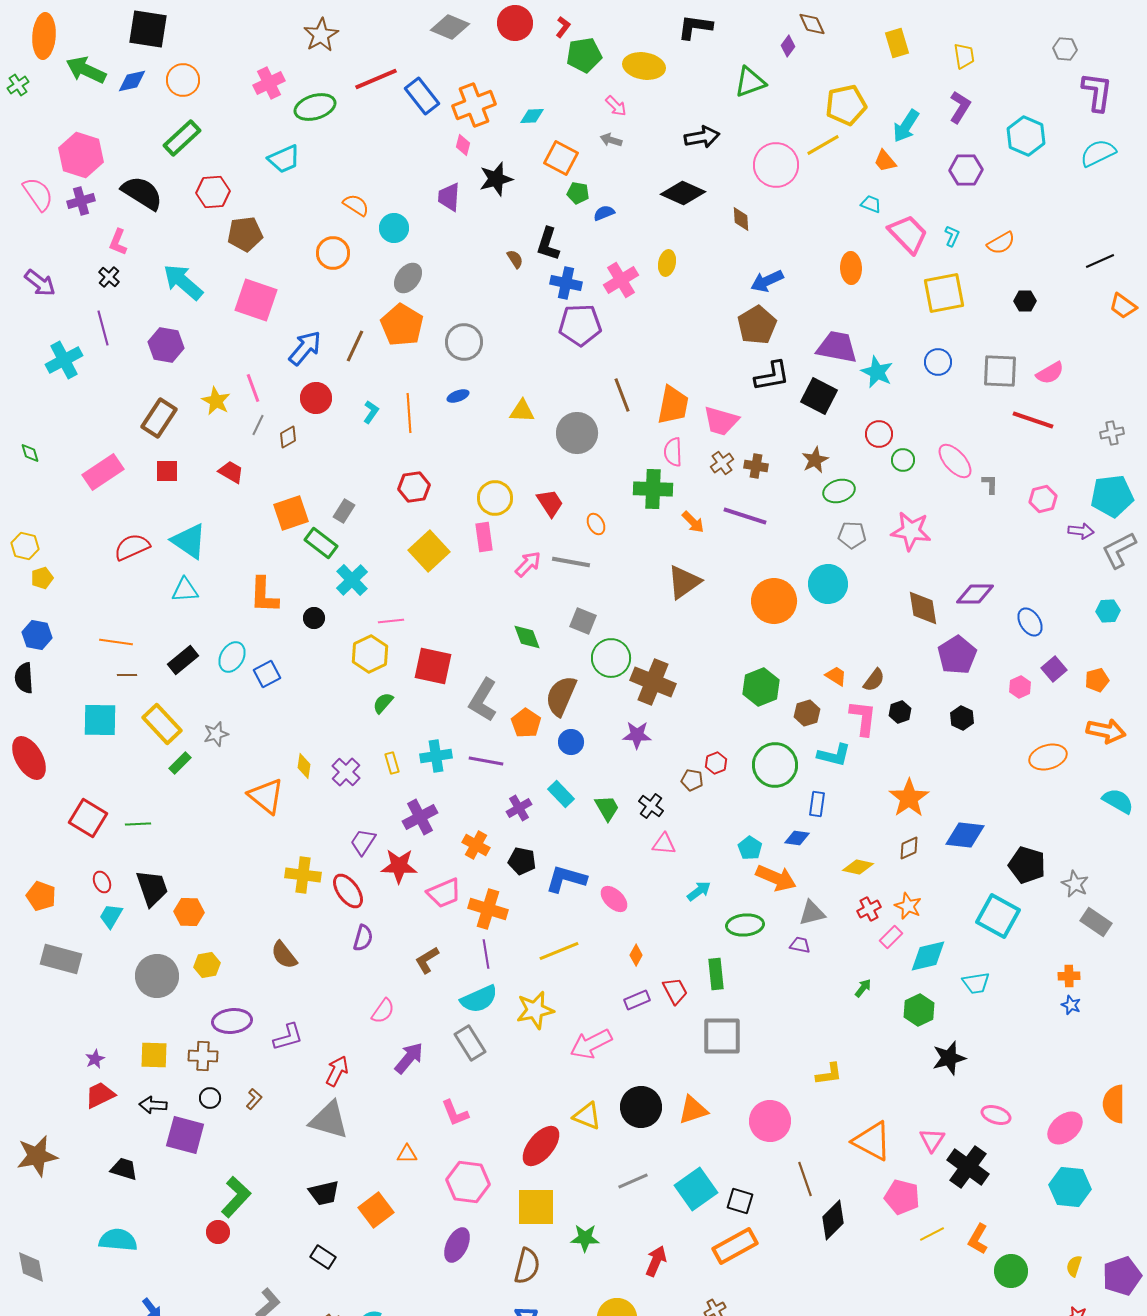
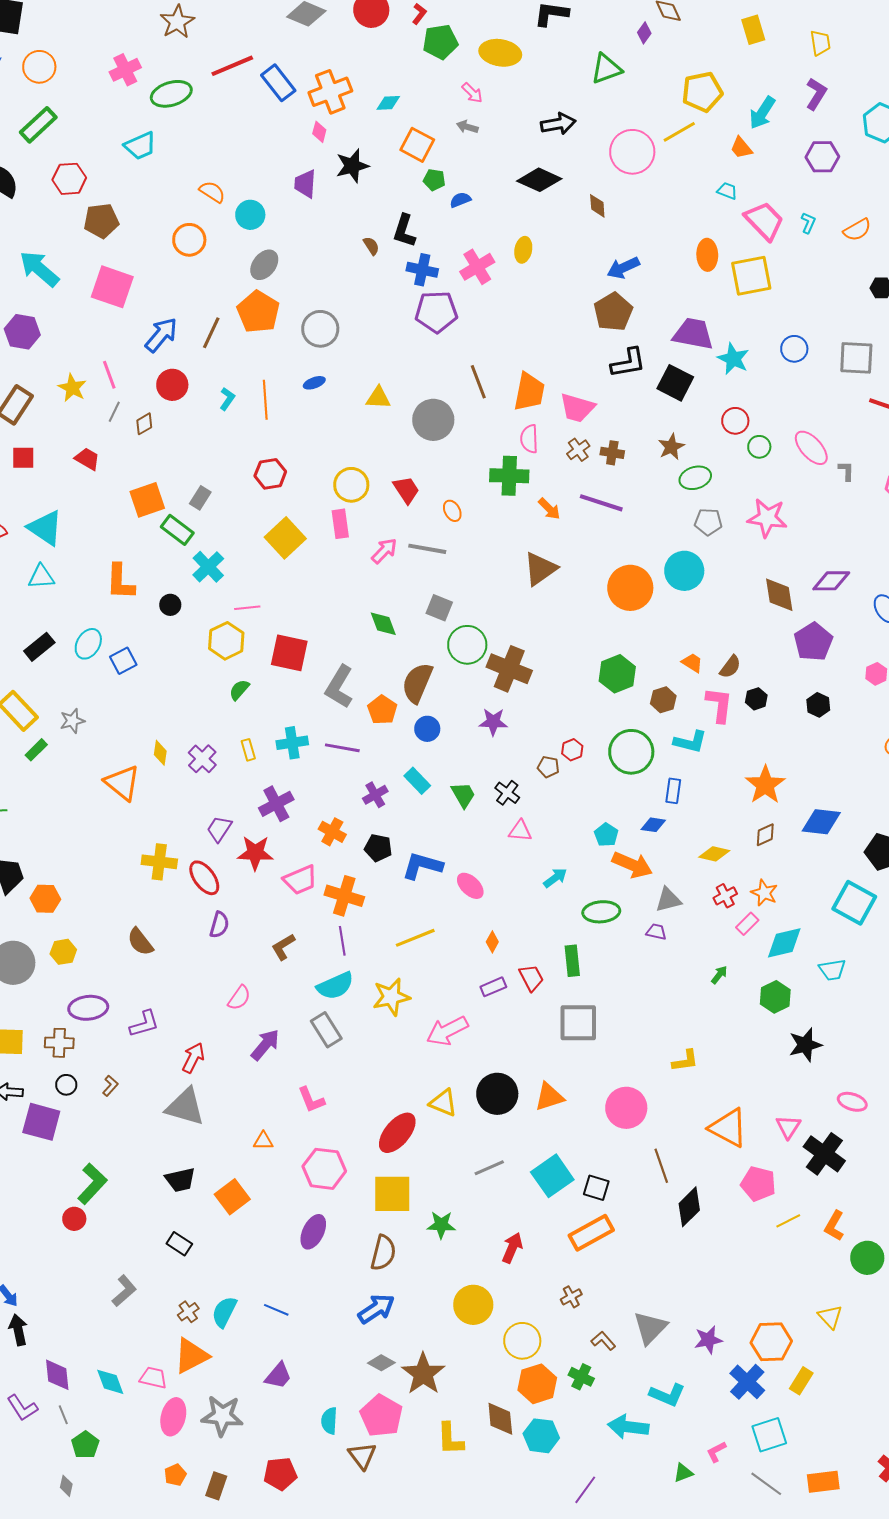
yellow square: (944, 293) -> (751, 276), moved

